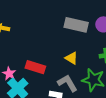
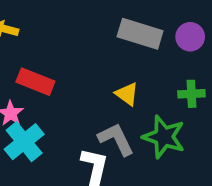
red rectangle: (35, 67) -> (35, 82), moved

